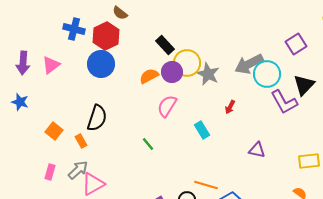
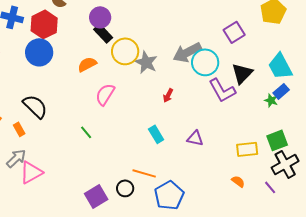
purple circle: (172, 72) -> (100, 17), moved
black semicircle: (97, 118) -> (35, 106), turned -64
cyan rectangle: (202, 130) -> (156, 134), moved

